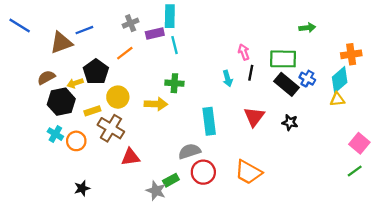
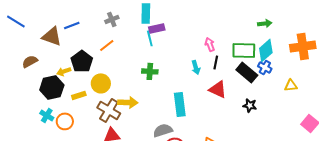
purple rectangle: (155, 34) -> (157, 28), moved
brown triangle: (61, 43) -> (52, 36), turned 40
orange cross: (351, 54) -> (303, 46), size x1.4
brown semicircle: (46, 77) -> (30, 61), moved
cyan diamond: (340, 80) -> (266, 50), moved
yellow arrow: (156, 104) -> (128, 102), moved
red triangle: (254, 117) -> (218, 89), moved, turned -42
brown cross: (111, 128) -> (109, 110), moved

